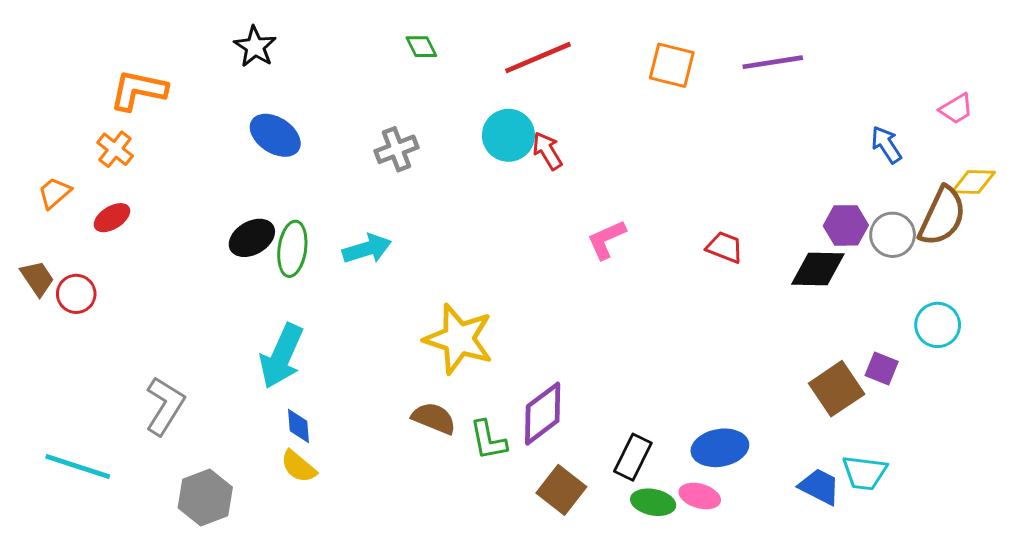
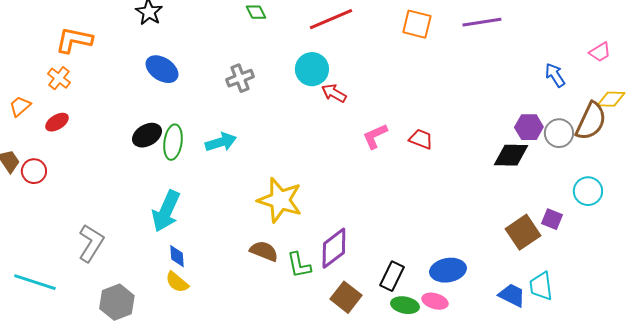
red arrow: (547, 151) -> (334, 93), moved, turned -30
red trapezoid: (725, 247) -> (421, 139), moved
cyan trapezoid: (865, 473) -> (541, 286), turned 76

